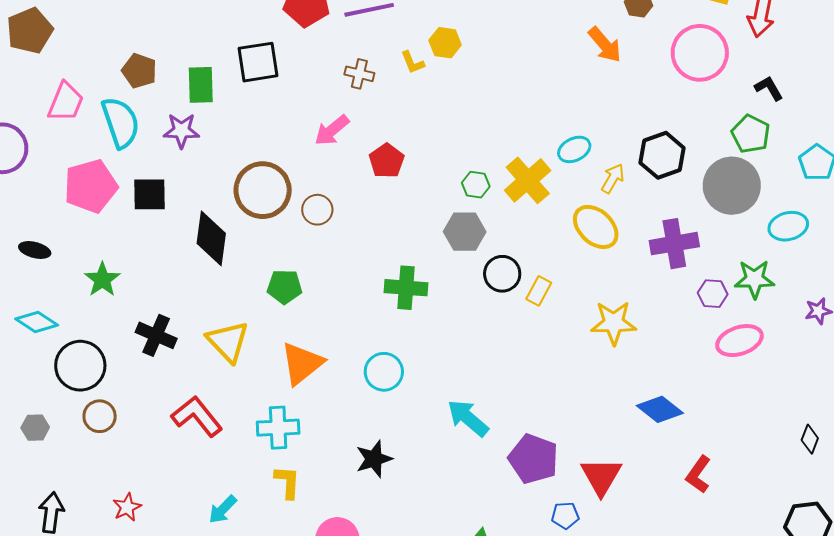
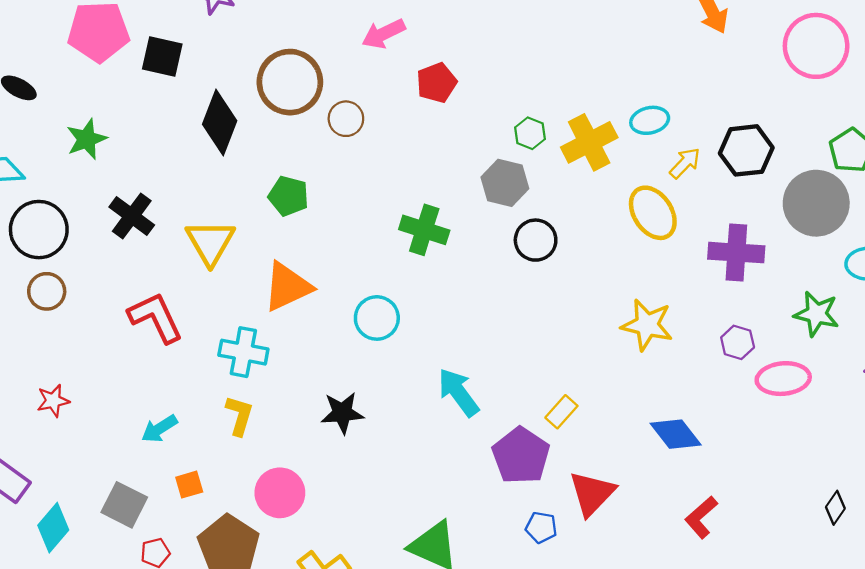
yellow rectangle: (539, 291) -> (561, 412), moved
purple hexagon: (713, 294) -> (738, 342), moved

